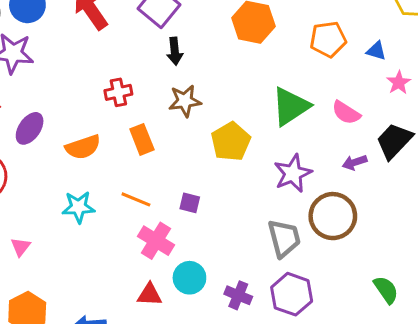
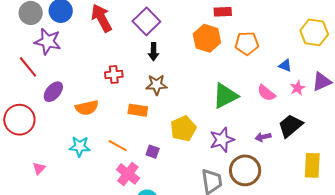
orange pentagon: (328, 39) -> (247, 43), moved
pink semicircle: (346, 113) -> (266, 93), moved
orange rectangle: (142, 139) -> (138, 110), moved, turned -66
yellow pentagon: (231, 142) -> (183, 129), moved

